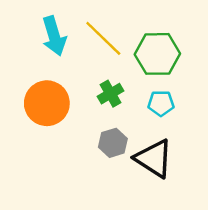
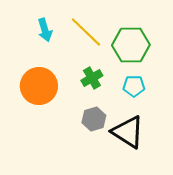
cyan arrow: (54, 36) -> (45, 30), size x0.7

